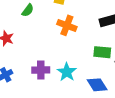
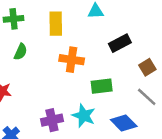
green rectangle: (102, 52) -> (102, 86), moved

